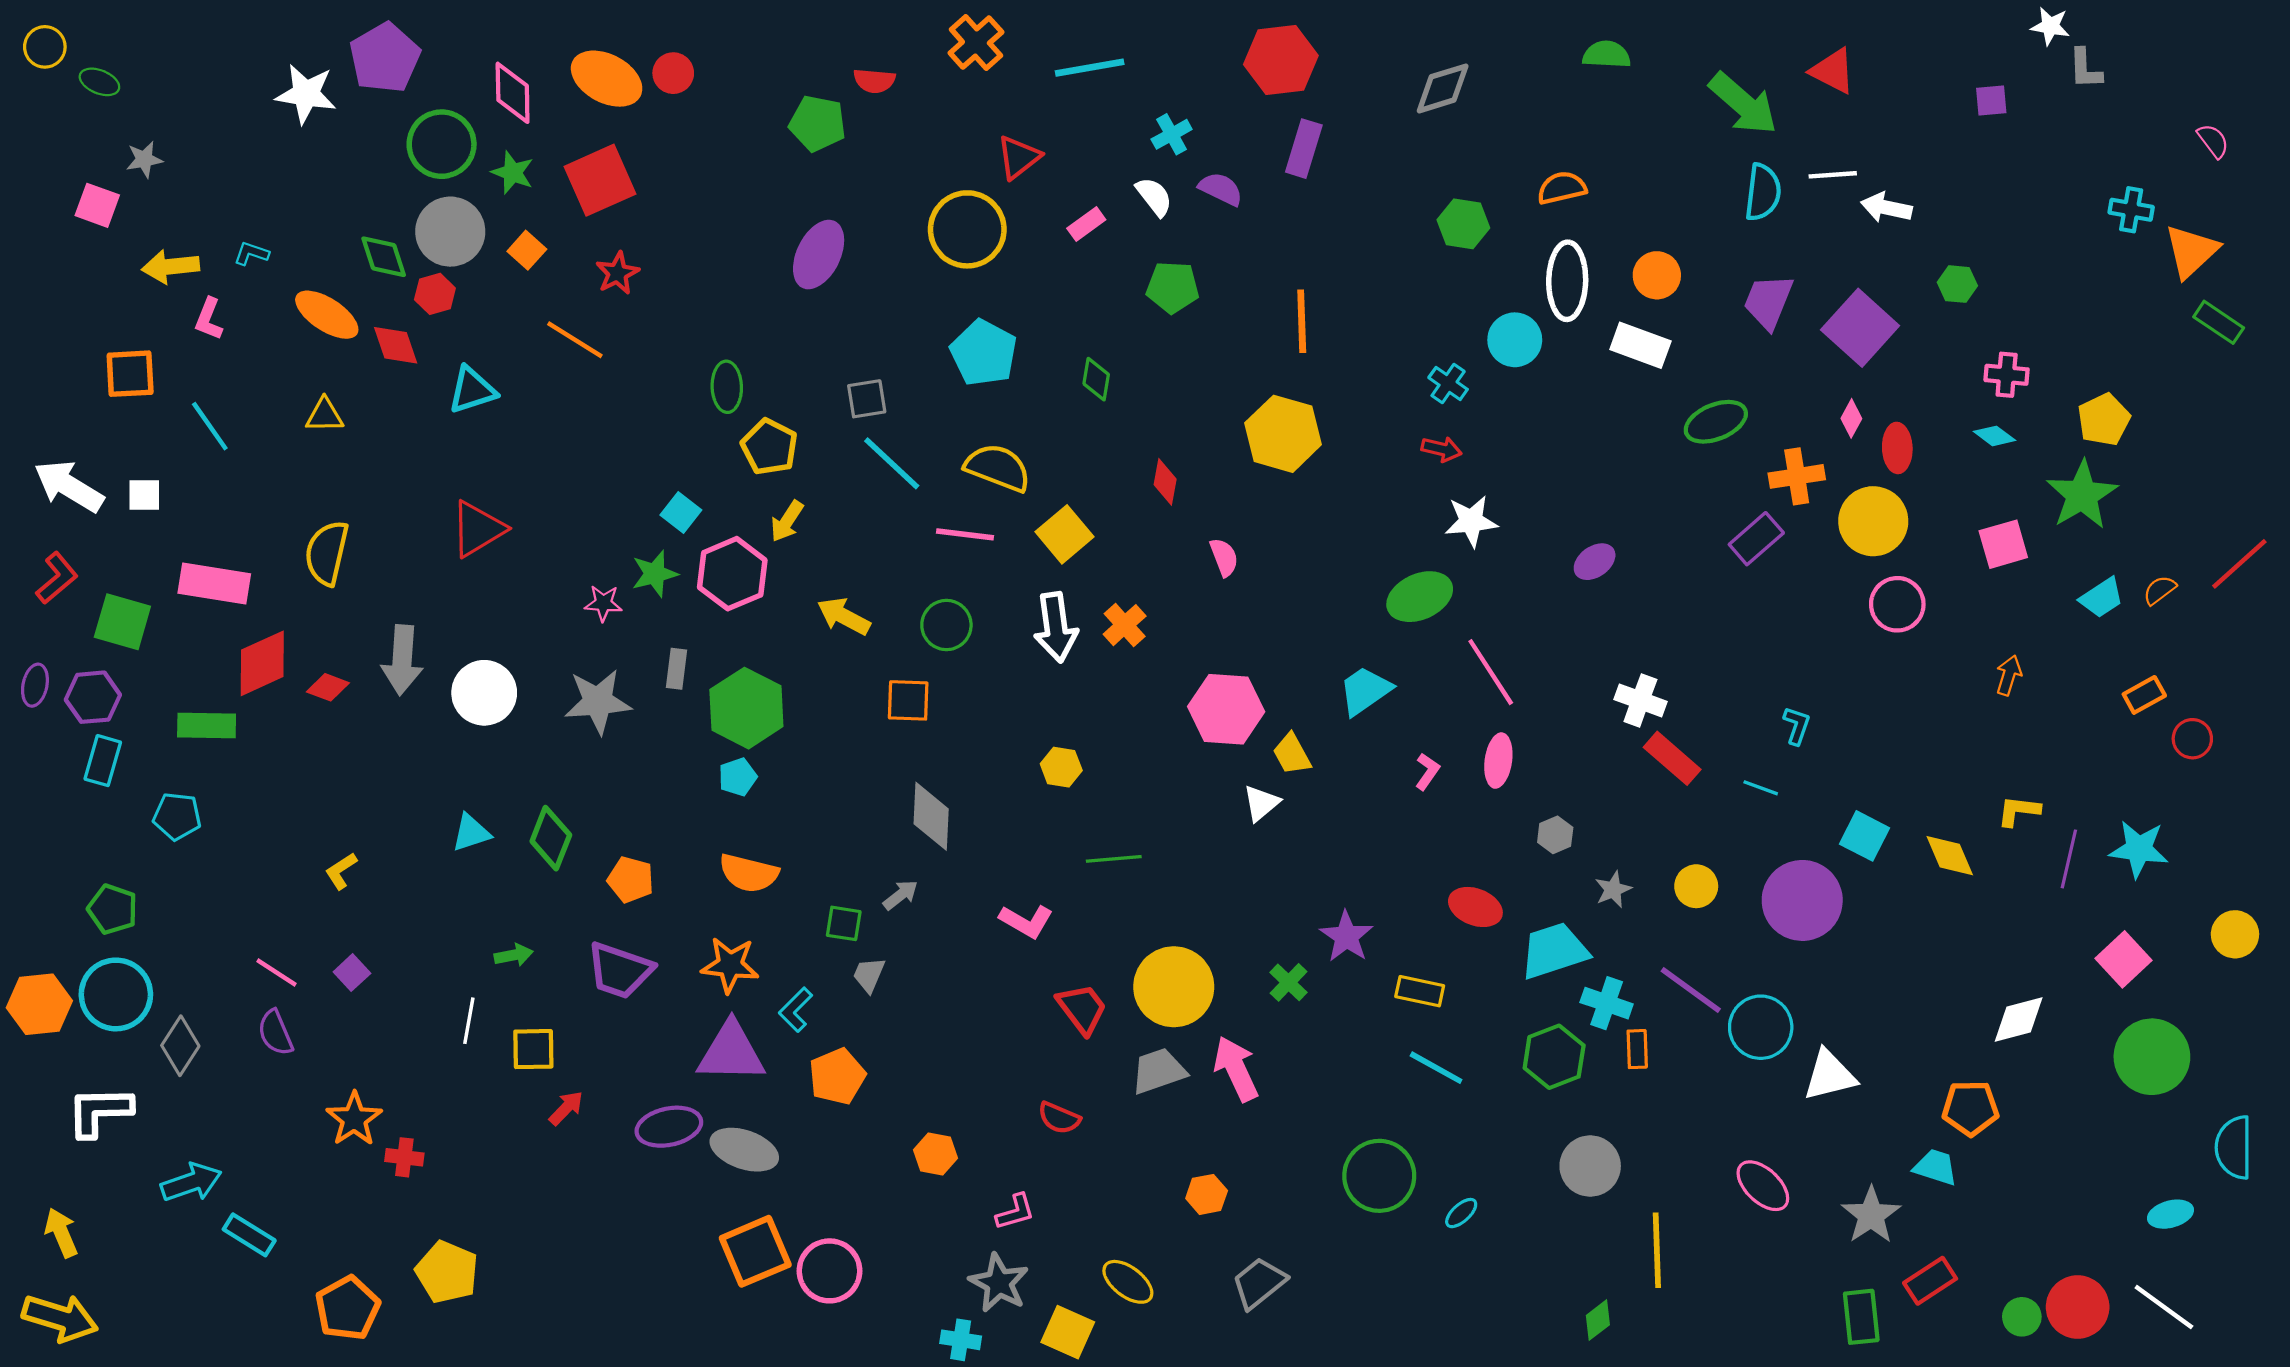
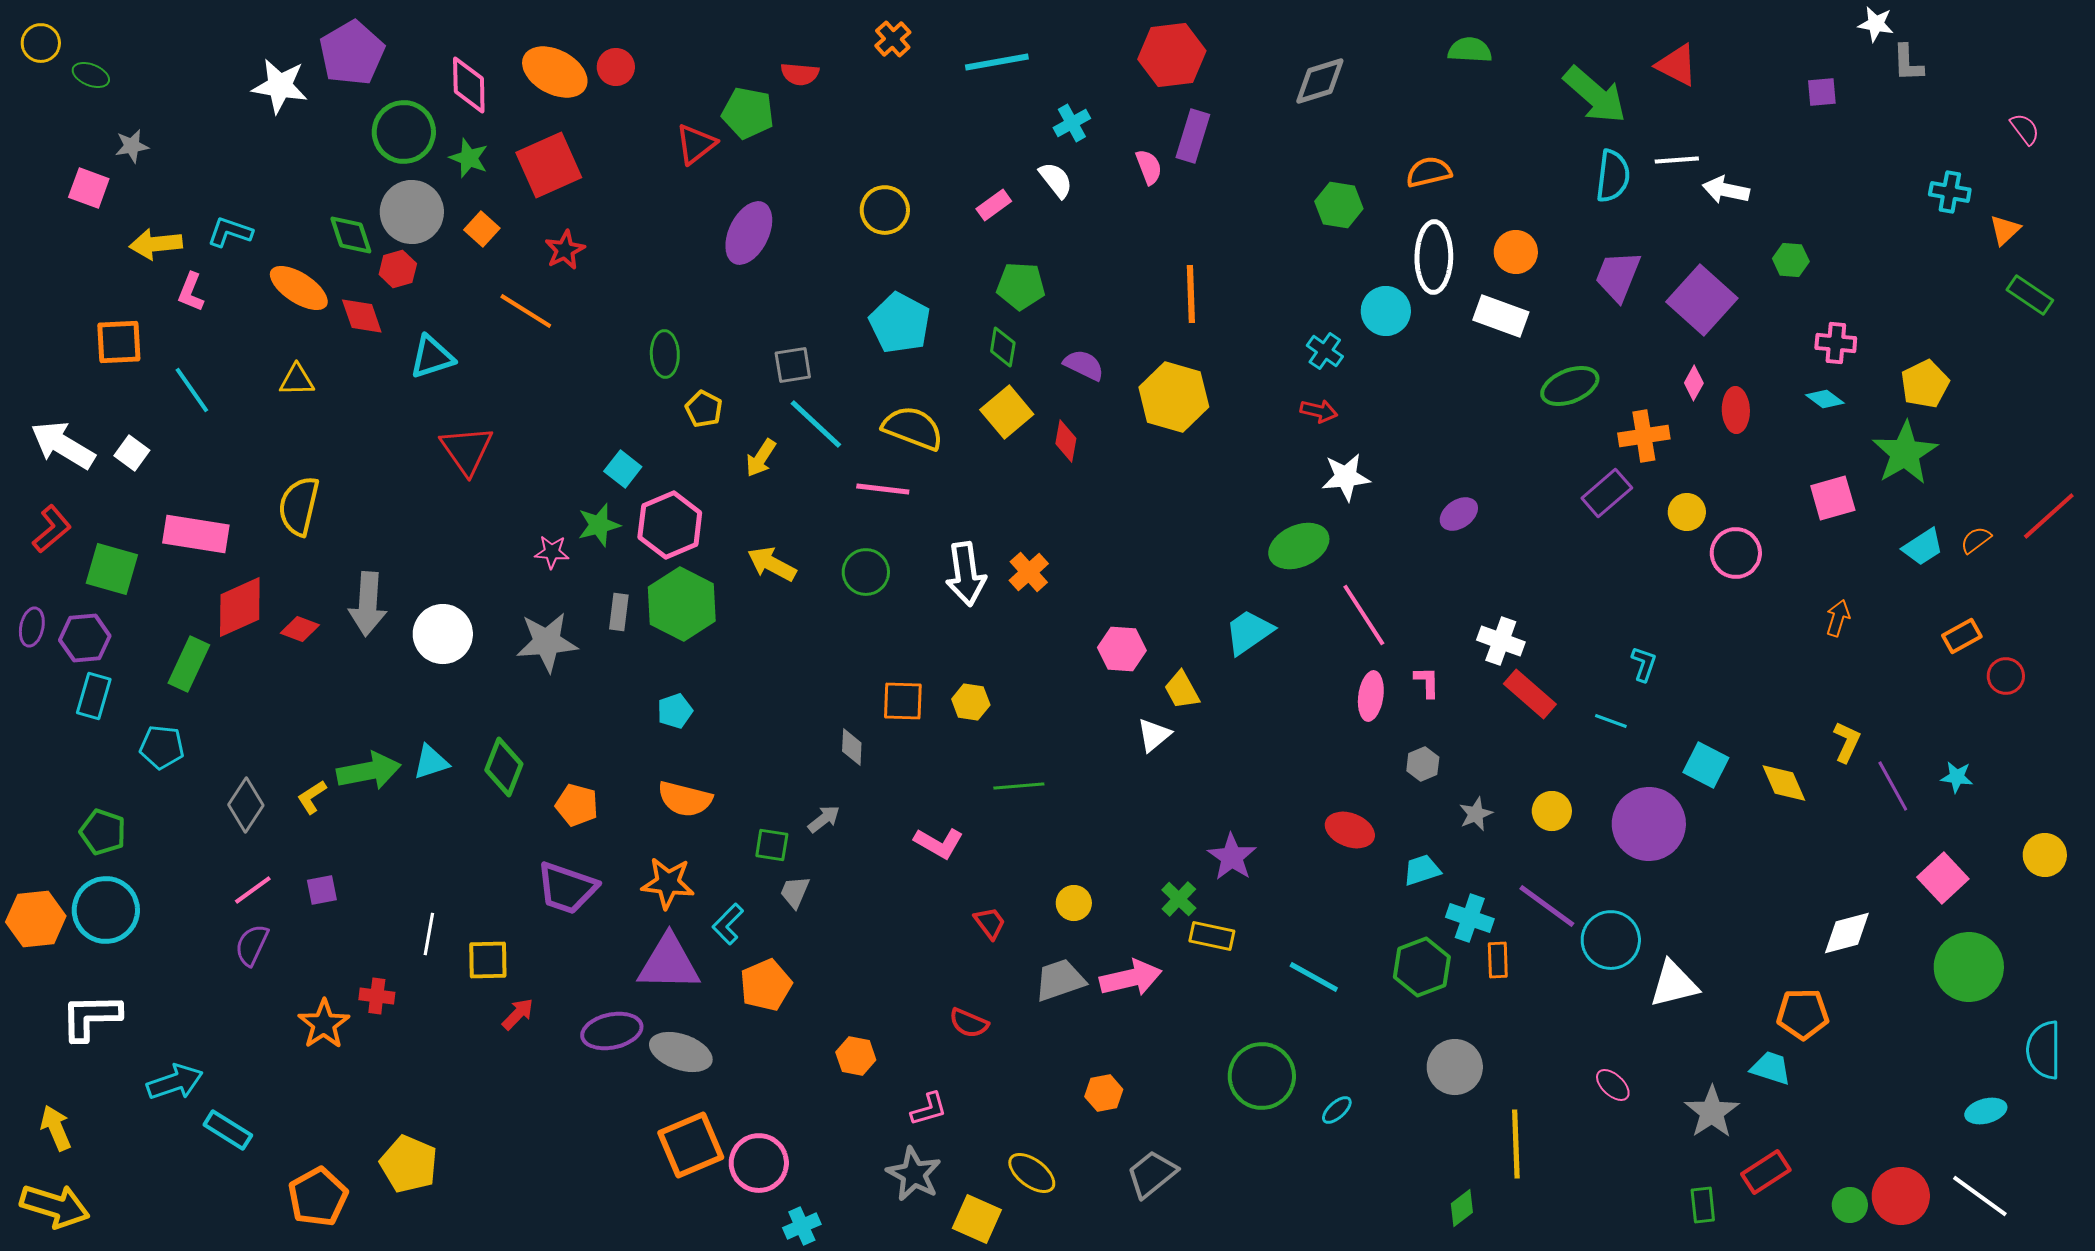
orange cross: (976, 43) -> (893, 39), size x0.7
red triangle: (1019, 157) -> (696, 144), moved
purple semicircle: (1221, 189) -> (1084, 365), moved
yellow circle: (967, 229) -> (885, 210), size x0.7
orange triangle: (2191, 251) -> (2005, 230), size x0.6
cyan L-shape: (251, 253) -> (230, 232), size x1.4
green pentagon: (1173, 287) -> (1021, 286), moved
yellow pentagon: (769, 447) -> (704, 409), size x0.7
white square: (144, 495) -> (132, 453), turned 36
yellow arrow: (787, 521) -> (761, 458), moved
yellow circle: (1873, 521) -> (1687, 512), moved, size x0.6
red triangle: (478, 529) -> (467, 450), moved, turned -34
yellow square: (1064, 534) -> (1007, 412), moved
pink semicircle: (1224, 557) -> (1149, 167), moved
orange square: (908, 700) -> (903, 701), moved
green hexagon: (746, 708) -> (682, 604), moved
pink hexagon: (1226, 709) -> (1122, 649), size x0.7
green rectangle: (207, 726) -> (189, 664), turned -66
pink L-shape: (1427, 771) -> (1427, 682), moved, turned -36
yellow L-shape: (2019, 811) -> (1847, 742), turned 108
gray diamond: (931, 816) -> (852, 747), size x0.6
cyan star: (2139, 849) -> (1957, 777), size x0.6
purple line: (2069, 859) -> (1893, 786), turned -42
cyan trapezoid: (1554, 951) -> (1422, 870), size x0.6
green arrow: (514, 955) -> (369, 771), moved, size x1.8
pink line: (277, 973) -> (253, 890), turned -69
purple square: (352, 973) -> (322, 890), turned 32
yellow circle: (1174, 987) -> (1074, 903), size x0.5
yellow rectangle: (1420, 991) -> (1212, 936), moved
red trapezoid: (1082, 1009) -> (990, 923), size x0.7
purple semicircle: (275, 1033) -> (252, 945), turned 48
gray diamond: (180, 1046) -> (246, 805), moved
pink arrow: (1236, 1069) -> (1131, 978), turned 102
red cross: (404, 1157) -> (377, 996), moved
pink ellipse: (1763, 1186) -> (1613, 1085), size x0.7
green rectangle: (1861, 1317) -> (1703, 1205), size x0.7
cyan cross: (961, 1340) -> (802, 1226), moved, turned -33

